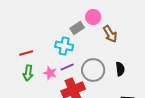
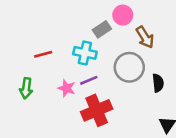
red line: (26, 53) -> (43, 54), moved
gray circle: (93, 70) -> (129, 67), moved
green arrow: (28, 73) -> (26, 88), moved

